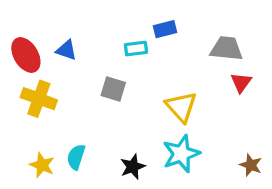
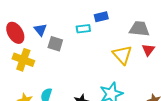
blue triangle: (66, 50) -> (40, 30), turned 32
gray square: (113, 89) -> (55, 44), moved
yellow triangle: (181, 107) -> (122, 55), moved

